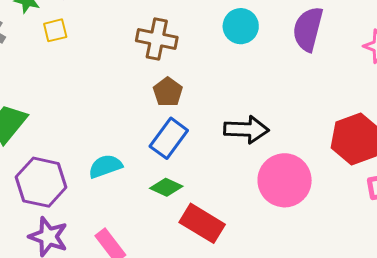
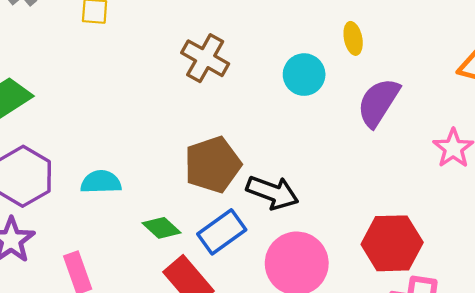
brown pentagon: (168, 92) -> (213, 165), moved, size x1.6
blue rectangle: (169, 138) -> (222, 232), moved

